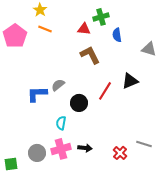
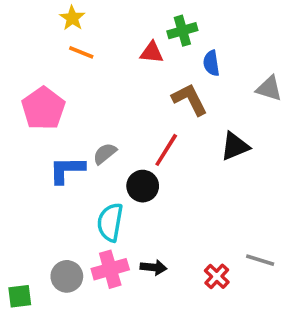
pink pentagon: (15, 36) -> (43, 108), moved
brown L-shape: (90, 55) -> (190, 99), moved
red line: (105, 91) -> (166, 150), moved
cyan semicircle: (61, 123) -> (110, 222), size x1.5

